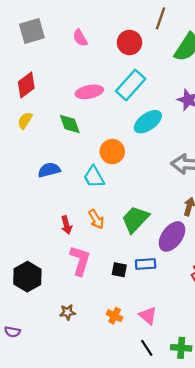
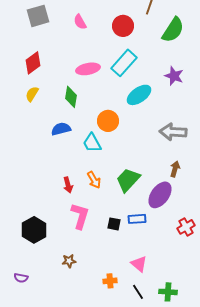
green diamond: (70, 124) -> (71, 97), turned 30
blue semicircle: (49, 170) -> (61, 129), moved
orange cross: (115, 316) -> (110, 281), moved, turned -32

